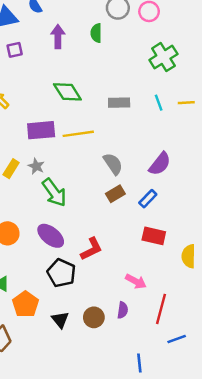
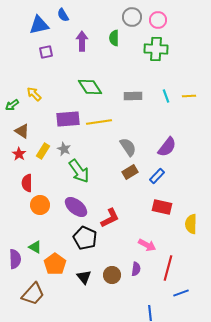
green cross: (163, 57) -> (156, 49), moved, turned 35

